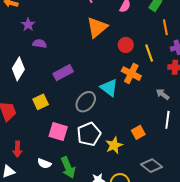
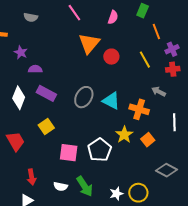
red circle: (126, 45) -> (111, 57), moved
purple rectangle: (63, 73) -> (46, 93), moved, turned 66
orange cross: (131, 74) -> (139, 109), moved
gray arrow: (163, 94) -> (159, 92), moved
gray ellipse: (86, 102) -> (84, 97), moved
yellow star: (114, 145) -> (124, 135), moved

